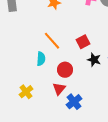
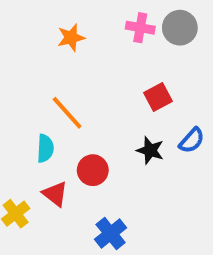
red square: (83, 42) -> (158, 97), moved
red triangle: (59, 89) -> (55, 194), moved, turned -32

